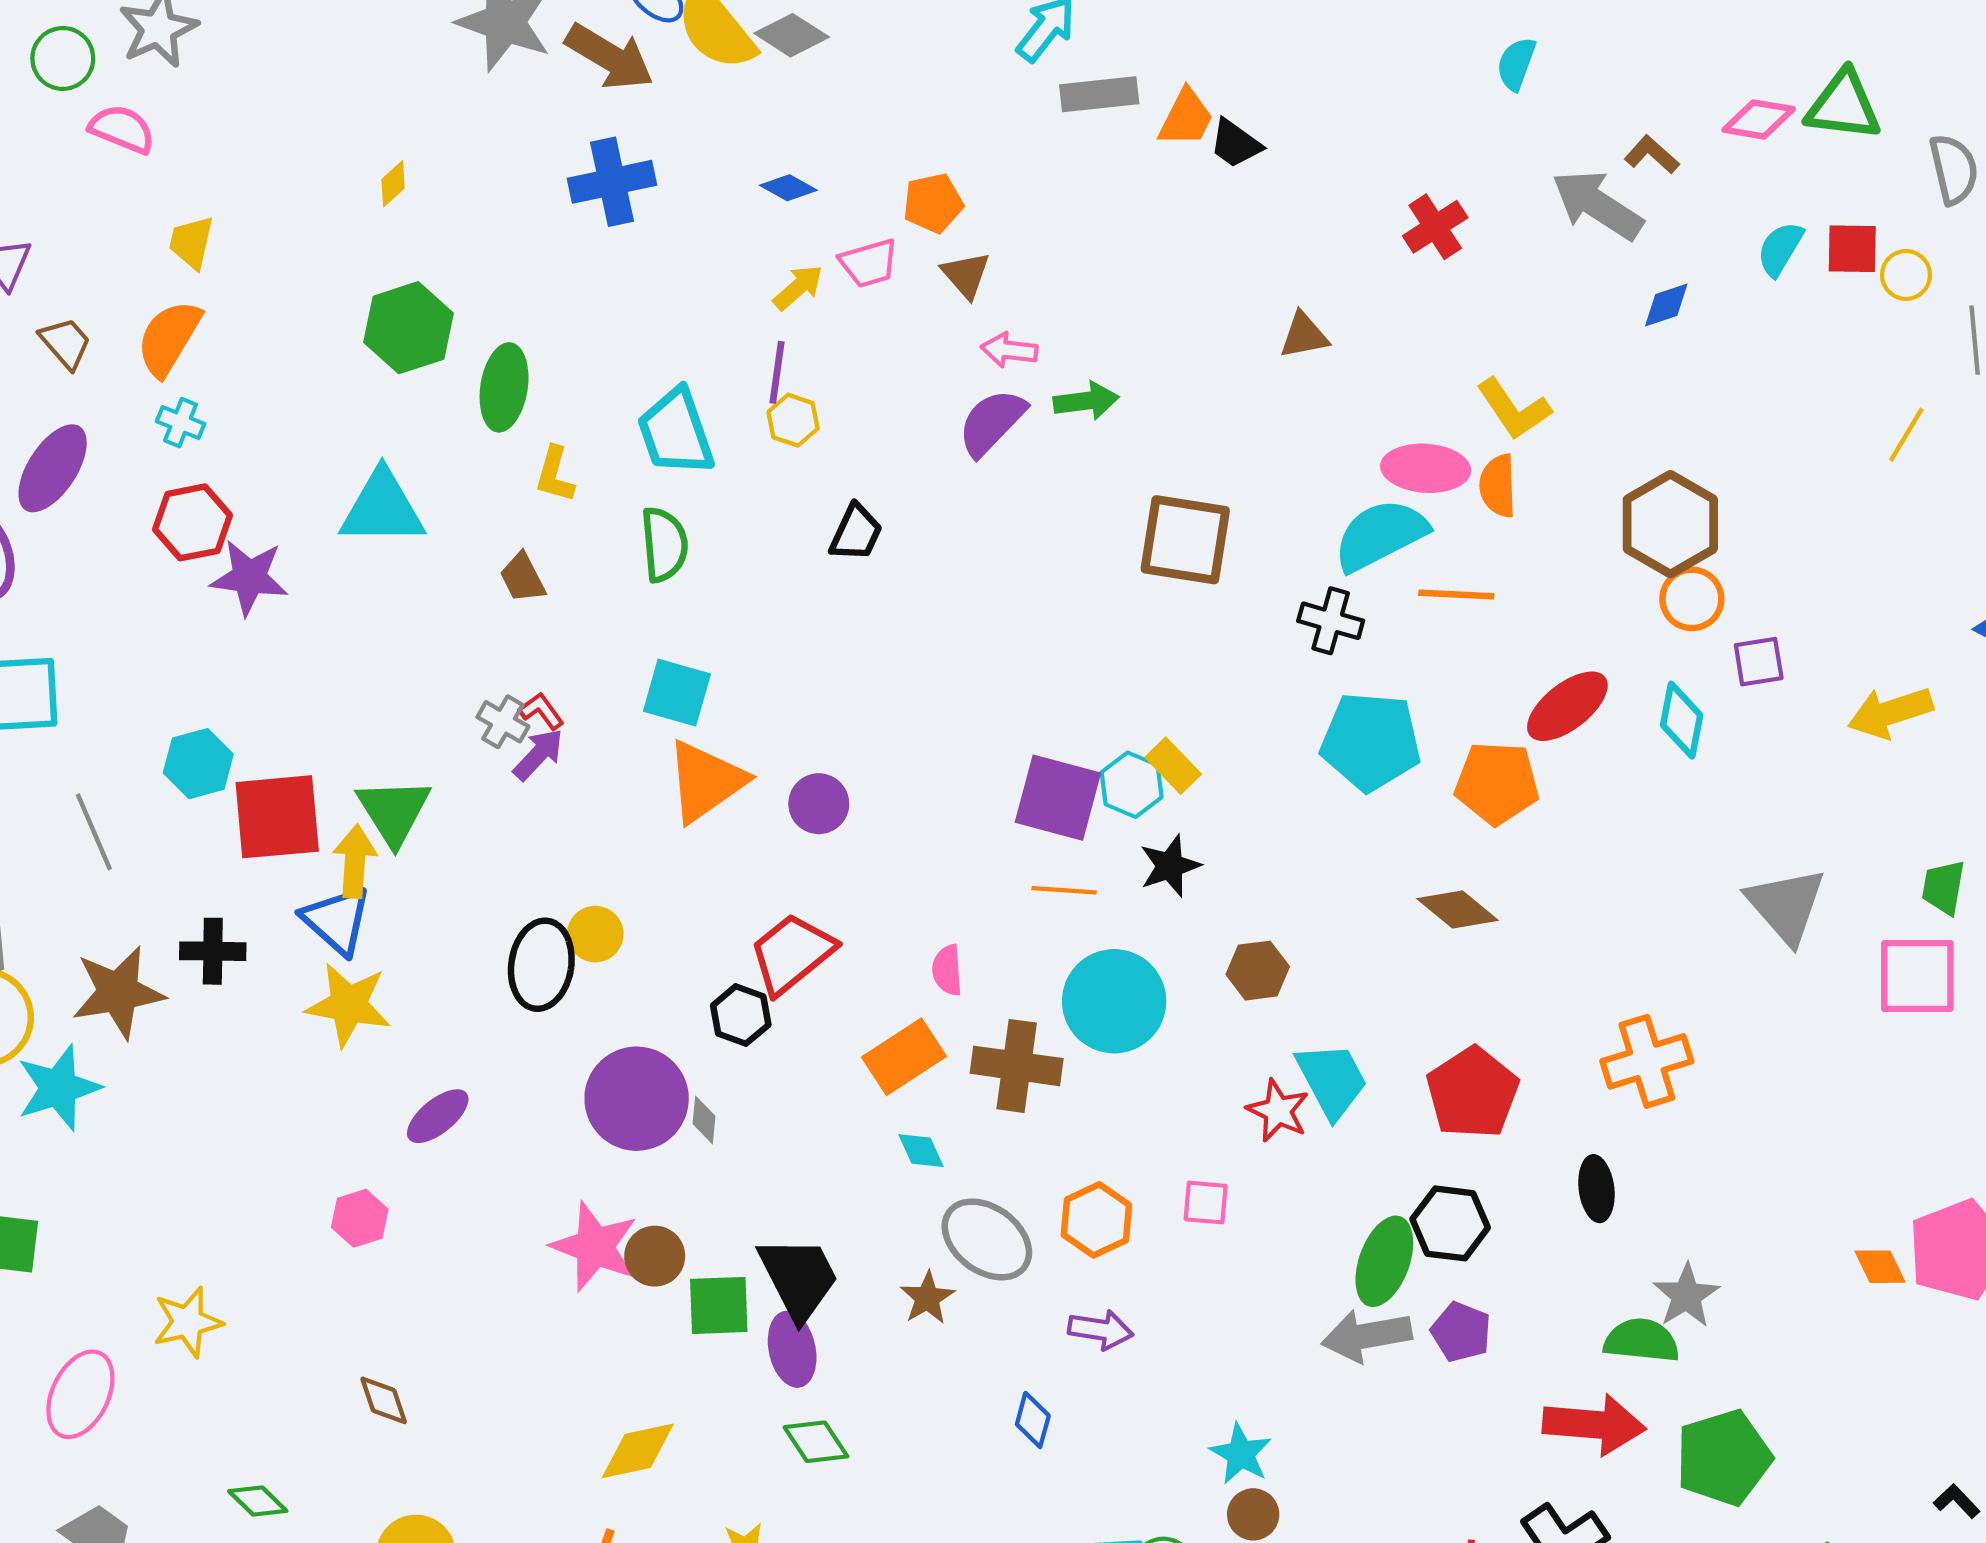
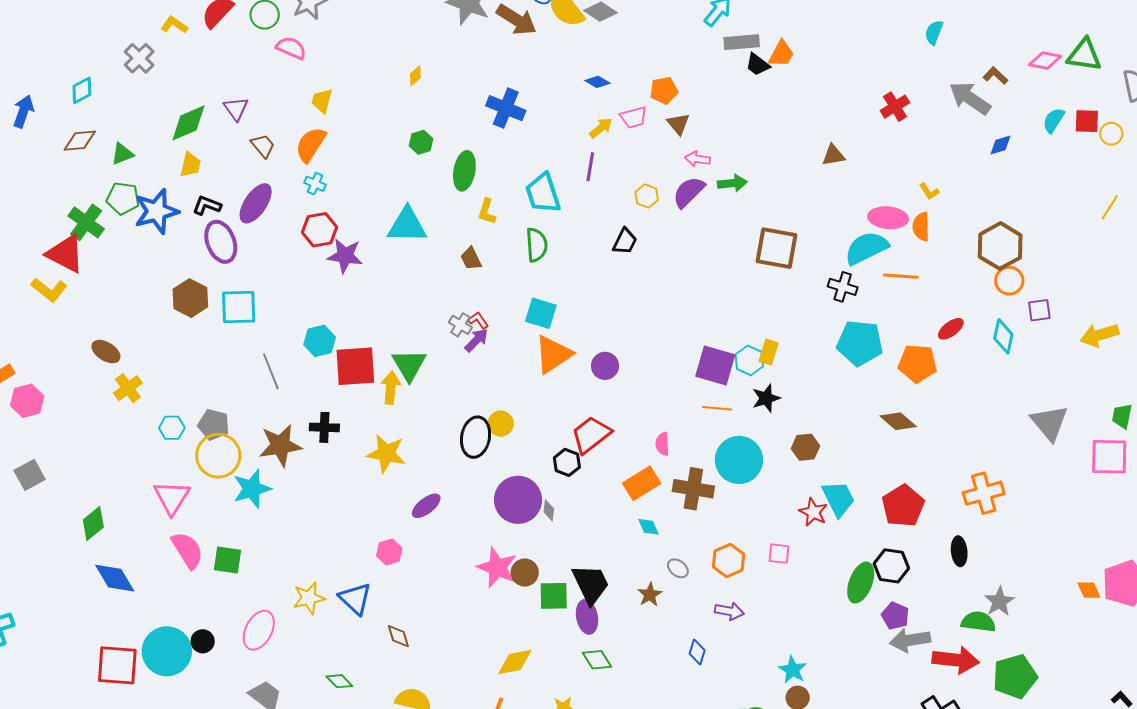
black trapezoid: (1235, 144) -> (758, 65), moved
blue cross: (612, 182) -> (506, 108), moved, turned 33
green hexagon: (408, 328) -> (421, 142), size x0.6
yellow L-shape: (1514, 409) -> (929, 191), size x0.6
yellow hexagon: (793, 420) -> (647, 196), moved
red ellipse: (1567, 706) -> (951, 329), size x0.7
yellow rectangle: (1173, 766) -> (769, 352), turned 60
blue triangle: (337, 920) -> (355, 599), moved
gray ellipse: (987, 1239) -> (678, 568), size x0.5
gray arrow: (1367, 1336) -> (910, 640), moved

